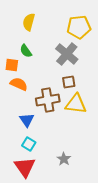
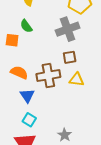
gray cross: (67, 54) -> (68, 29), turned 30
orange semicircle: (19, 84) -> (19, 72), moved
yellow triangle: (76, 104) -> (77, 80), size x0.7

